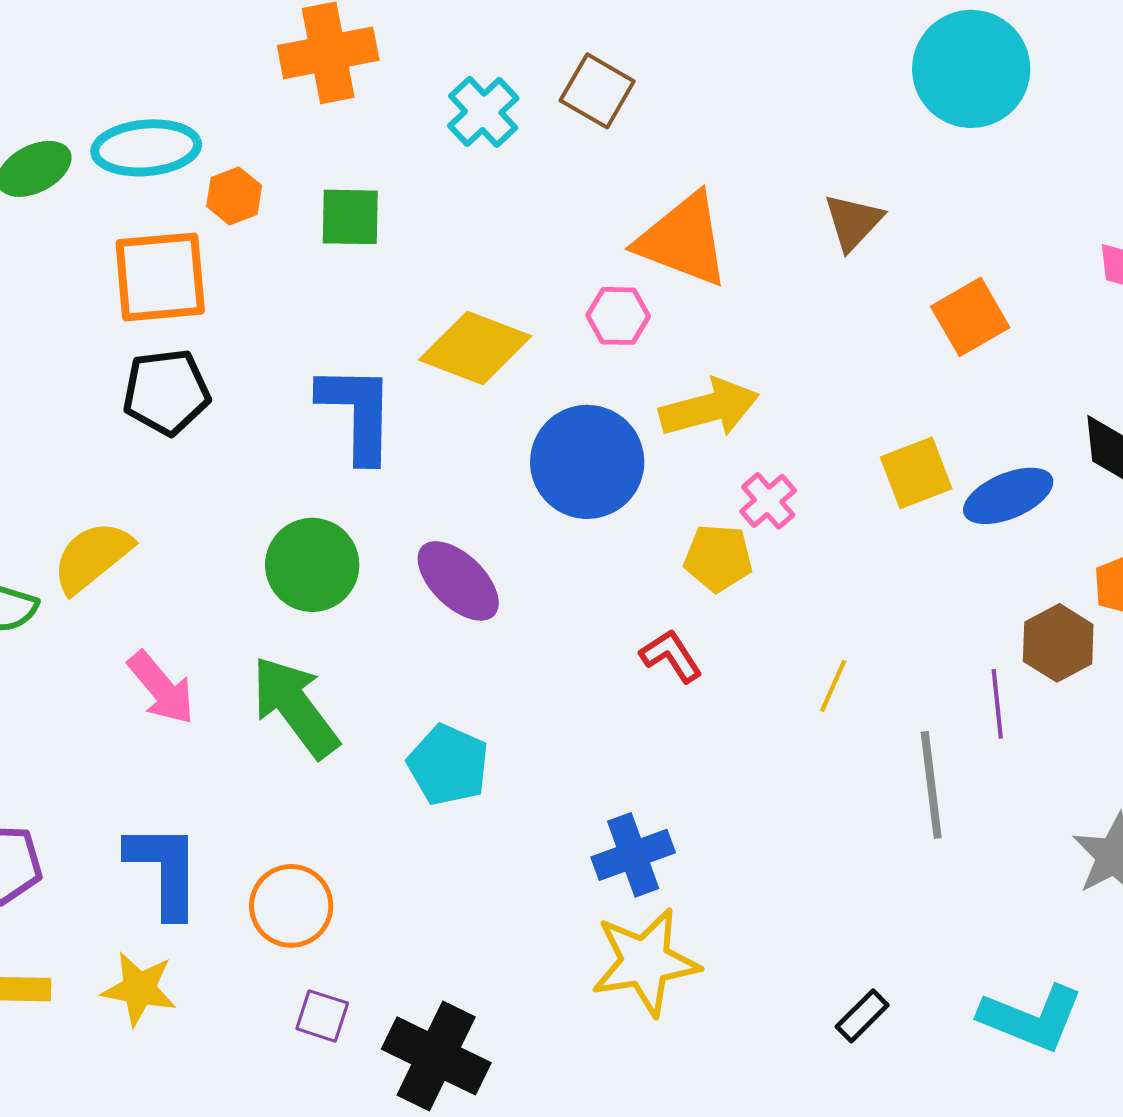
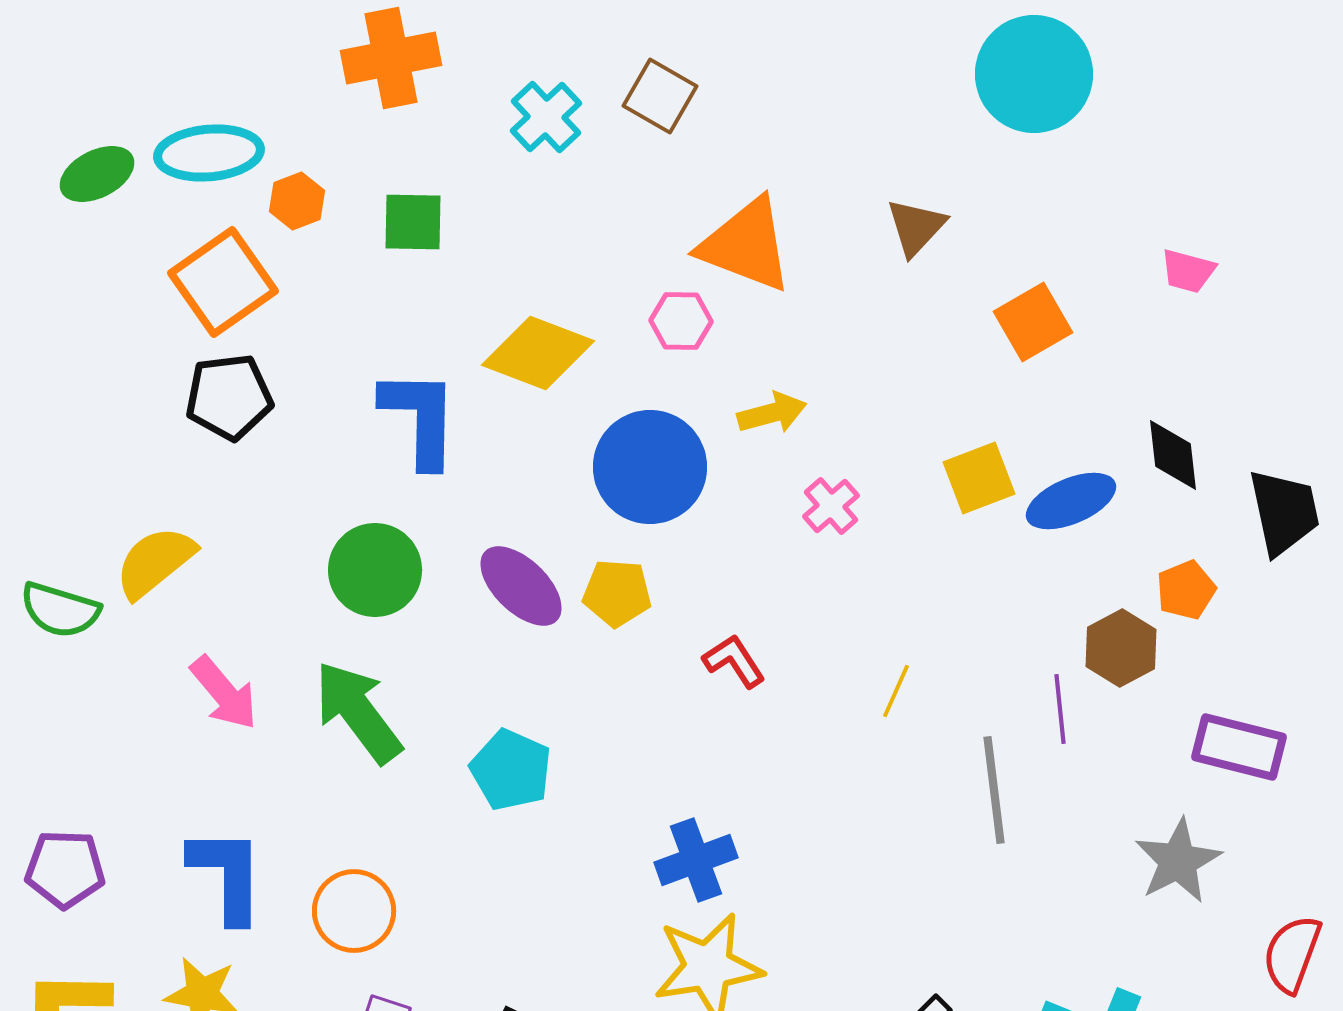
orange square: (160, 277) -> (223, 282), turned -30
yellow arrow: (709, 408) -> (772, 413), size x0.7
yellow pentagon: (718, 558) -> (617, 593), moved

